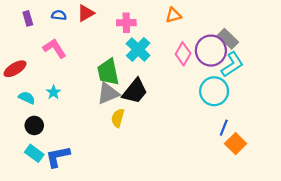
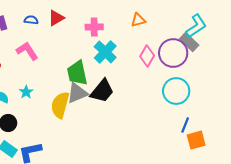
cyan L-shape: (232, 64) -> (196, 26), moved
yellow semicircle: (118, 118) -> (60, 105), moved, size x1.5
orange square: (236, 144) -> (196, 140), turned 30

